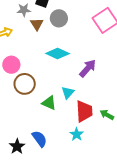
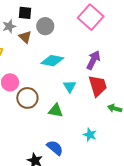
purple arrow: (88, 68) -> (93, 60), moved
cyan triangle: (68, 93) -> (70, 86), moved
red trapezoid: (84, 111) -> (98, 86), moved

